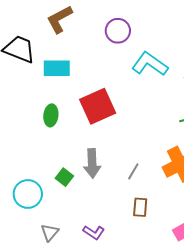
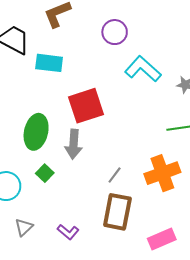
green ellipse: (51, 115) -> (36, 132), moved, size x1.6
gray arrow: (92, 163) -> (74, 144), moved
brown rectangle: (140, 207) -> (117, 212), size x1.8

